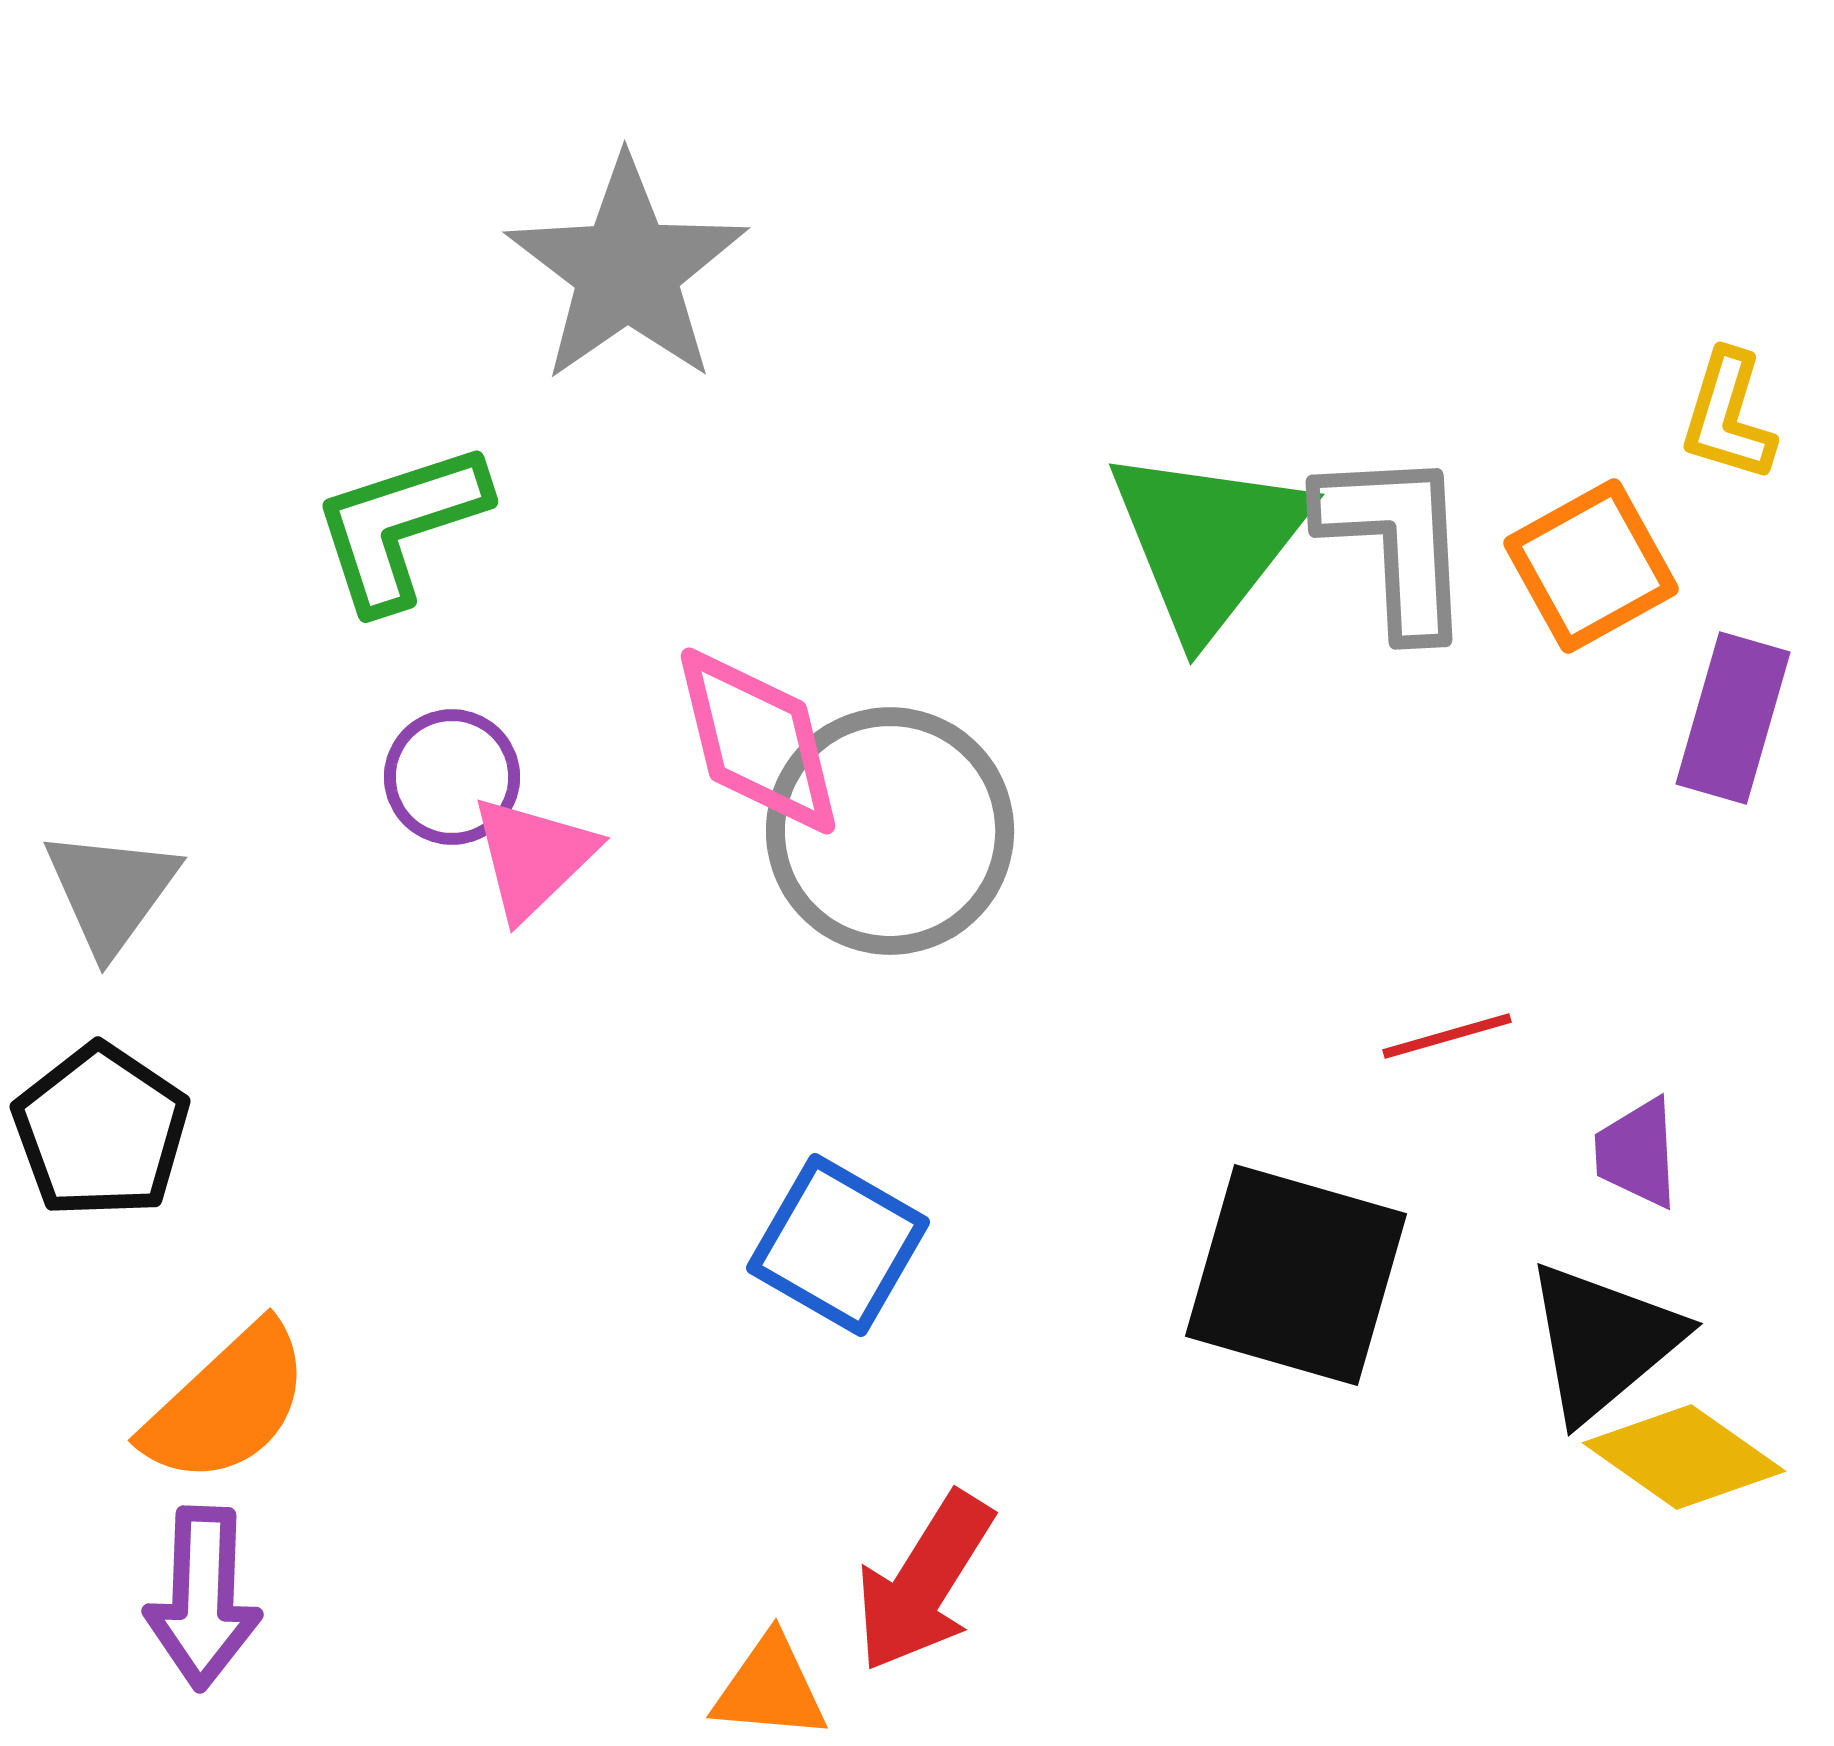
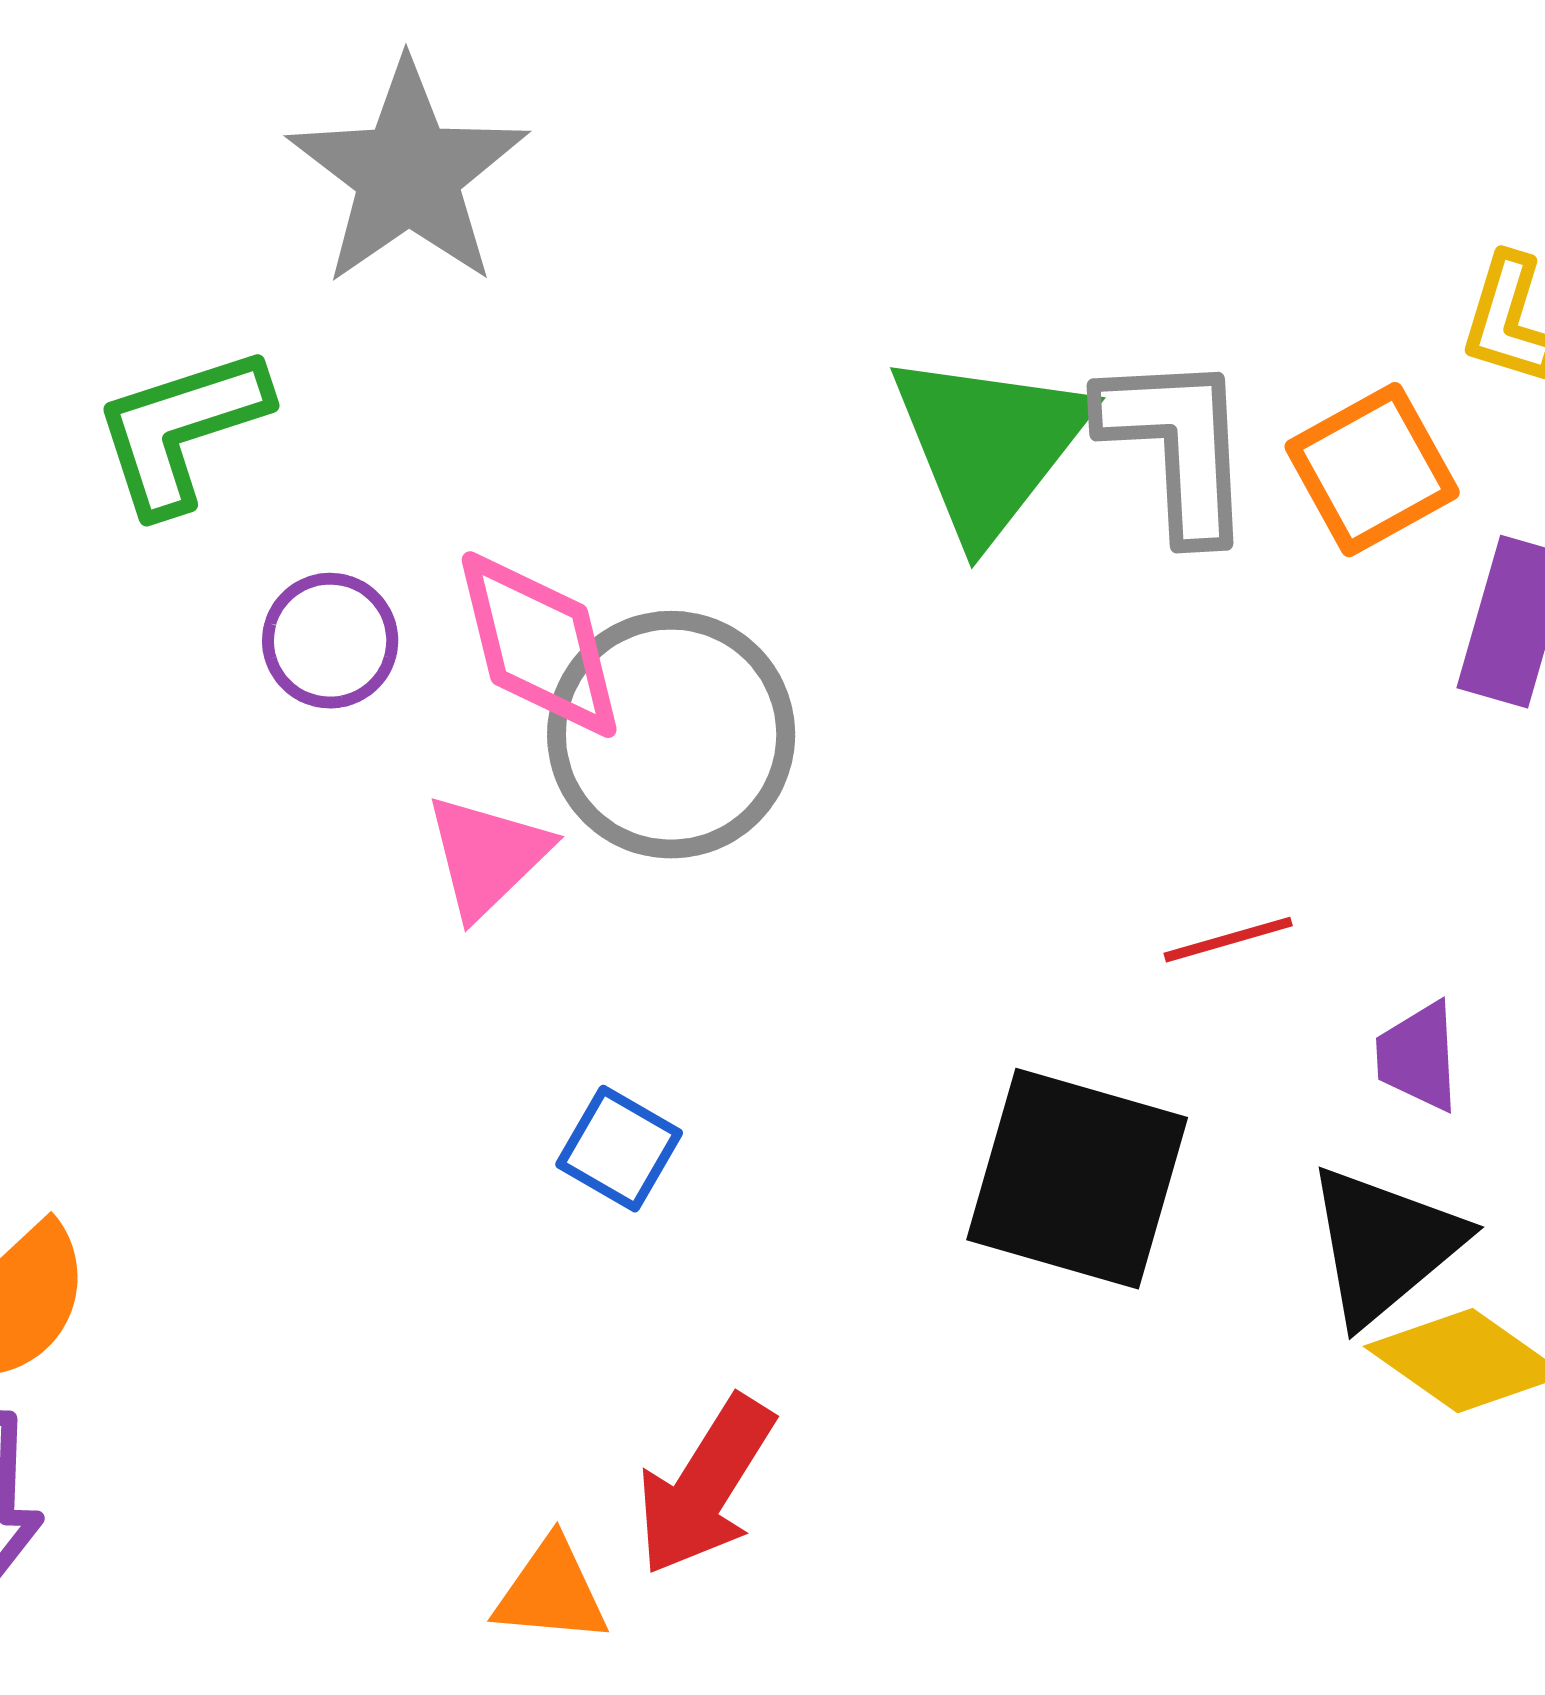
purple circle: (452, 777) -> (330, 641), moved
pink triangle: (533, 857) -> (487, 856), moved
blue square: (838, 1245) -> (619, 1149), size x0.7

